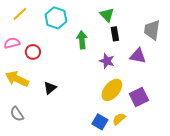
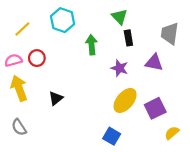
yellow line: (20, 14) -> (22, 29), moved
pink semicircle: (12, 43) -> (13, 60), moved
yellow arrow: (17, 79) -> (19, 88), turned 45
yellow semicircle: (119, 119) -> (172, 133), moved

